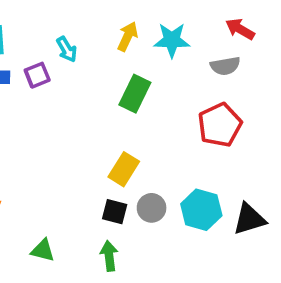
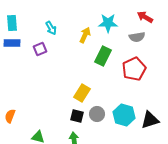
yellow arrow: (128, 36) -> (85, 35), moved
purple square: (37, 75) -> (40, 49), moved
green rectangle: (135, 94) -> (103, 56), moved

